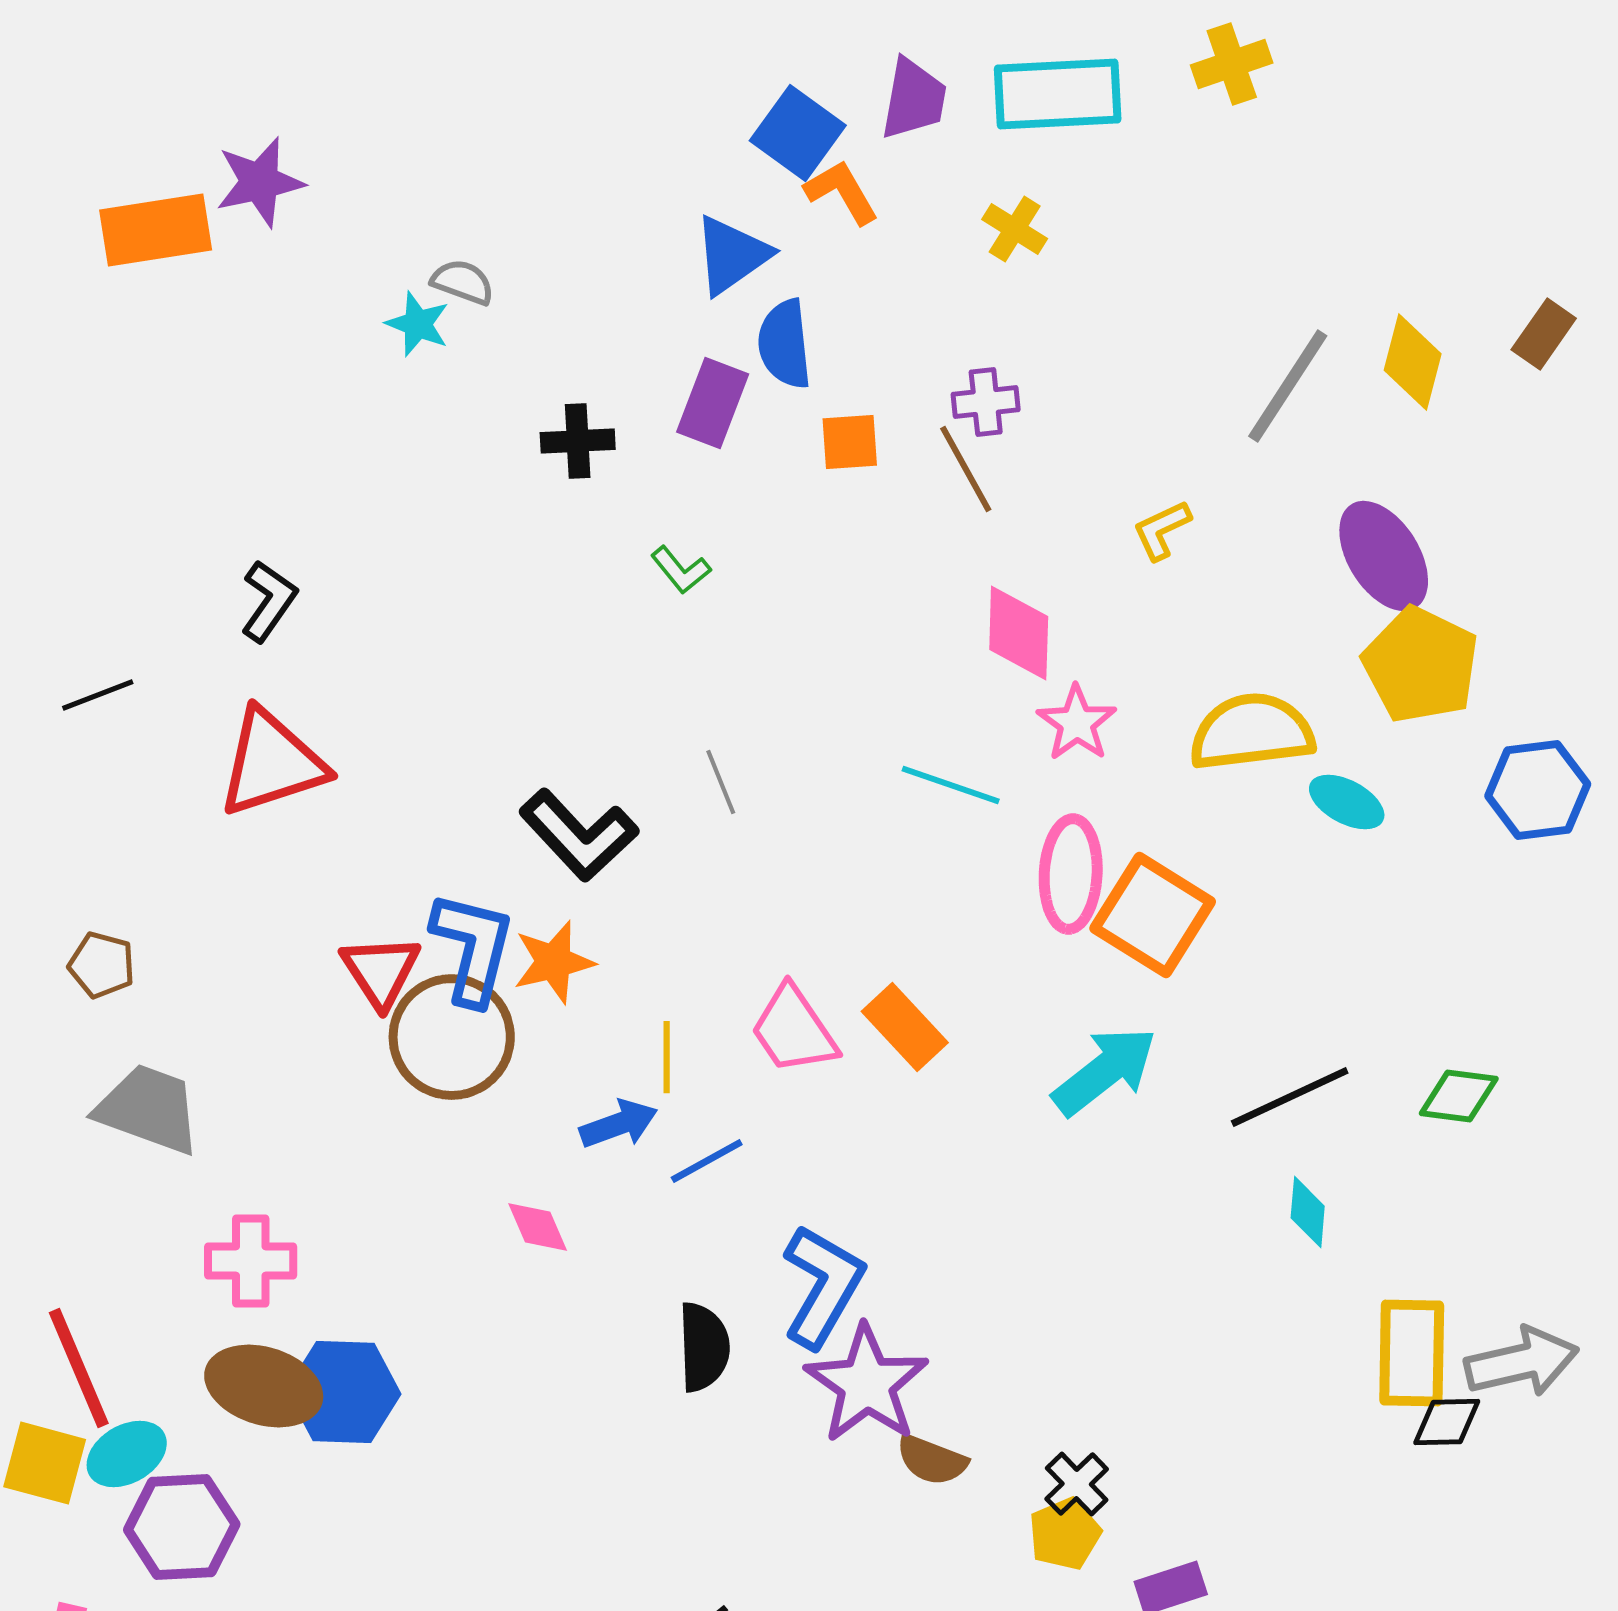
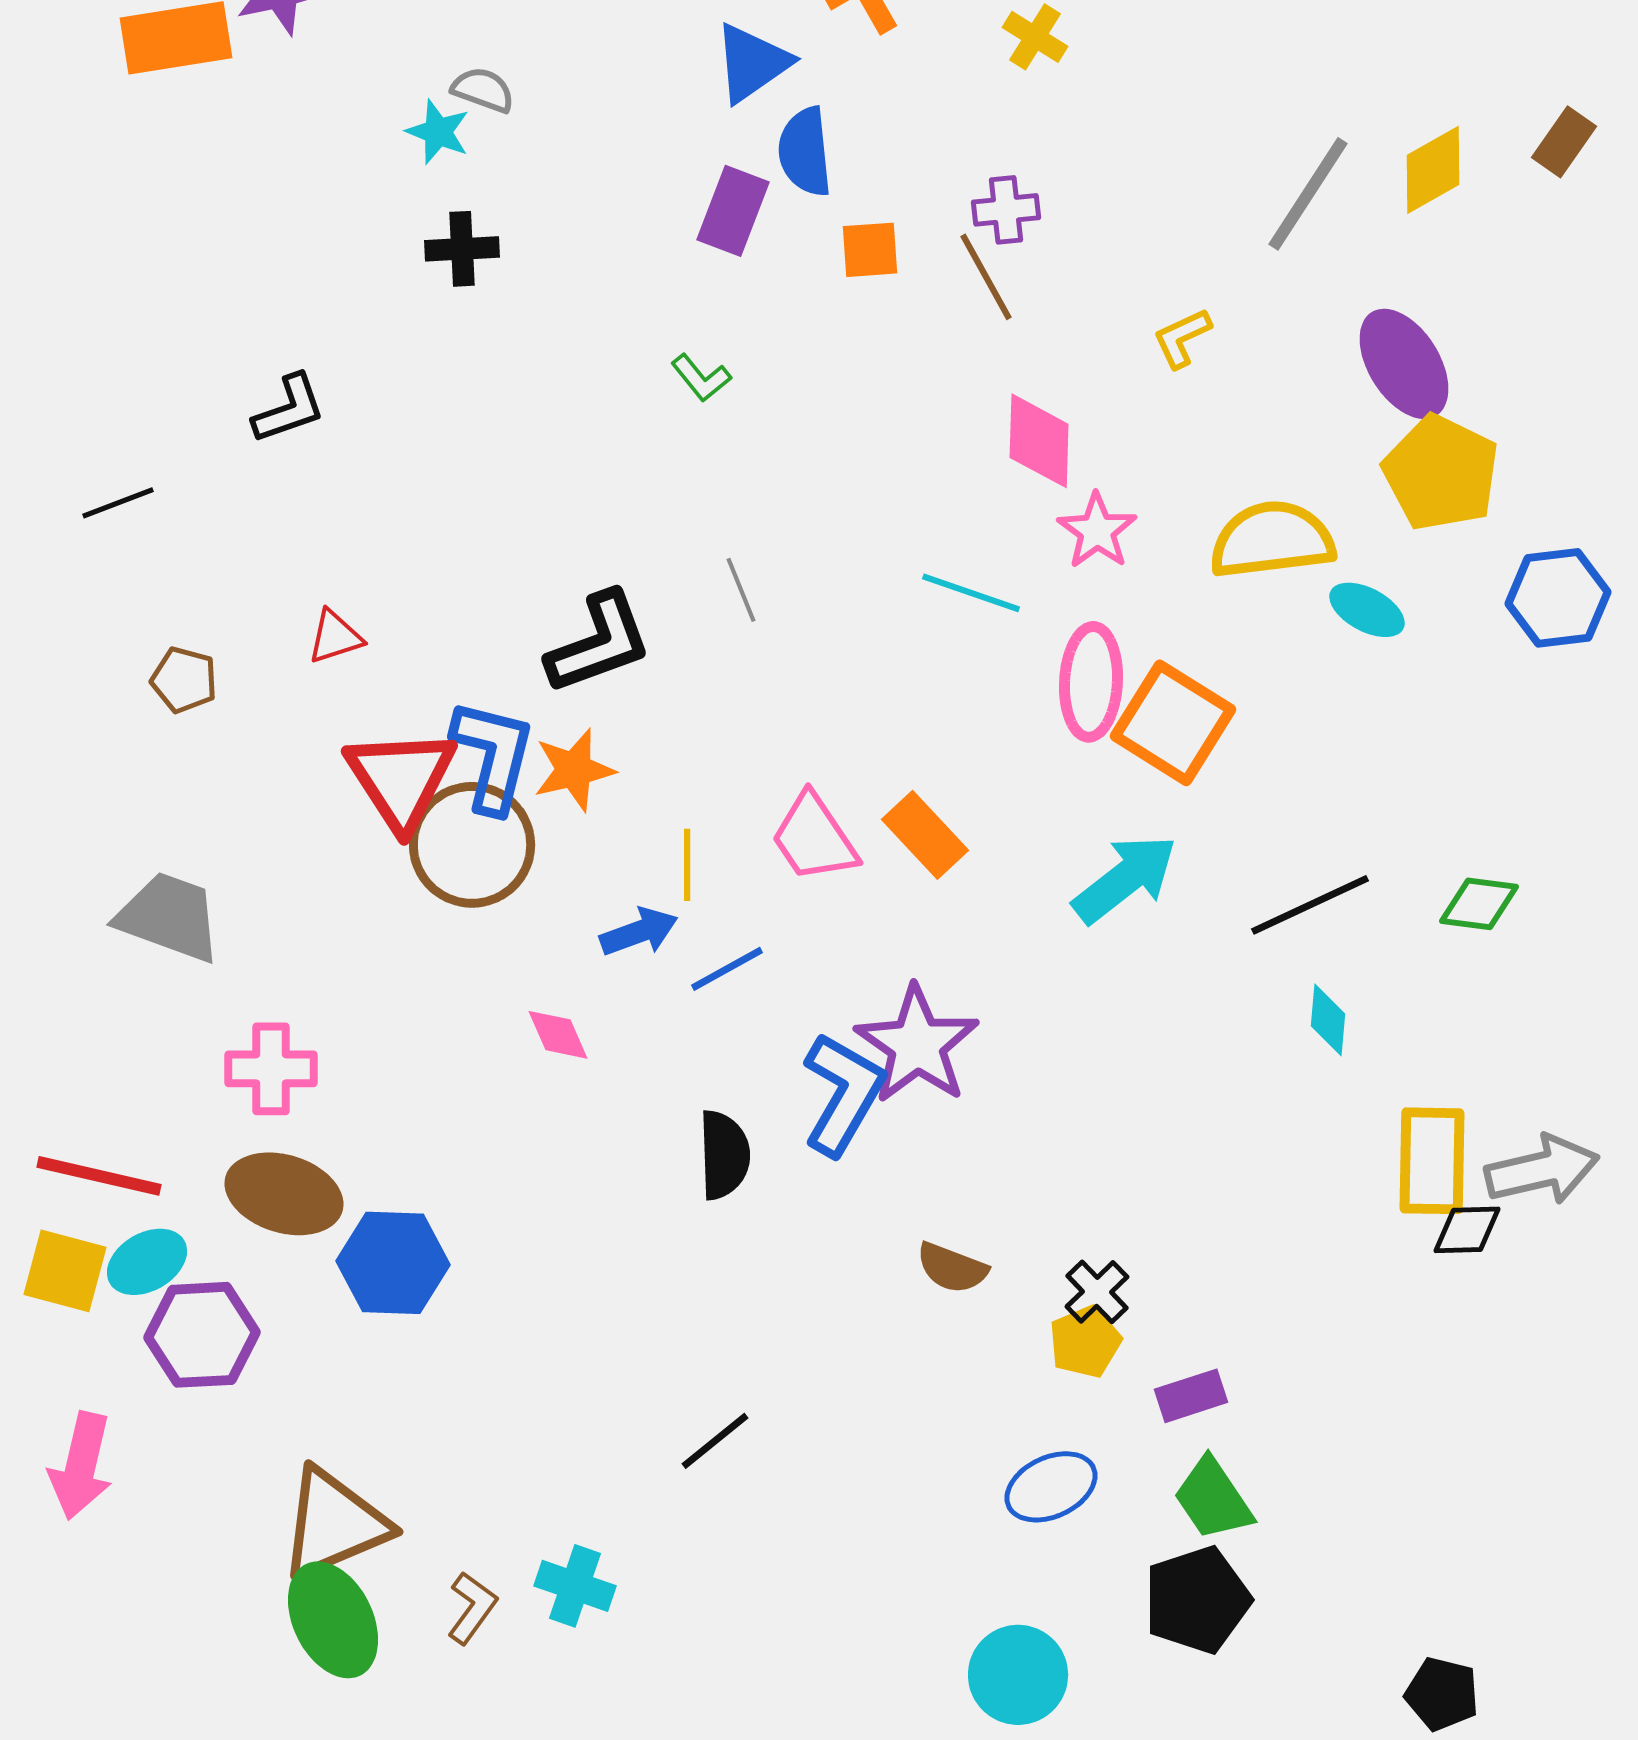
yellow diamond: (1413, 362) -> (1433, 170), turned 46
black cross: (578, 441) -> (462, 249), moved
black L-shape: (269, 601) -> (289, 409), turned 36
red triangle: (272, 763) -> (335, 637), moved, size x0.5
black L-shape: (579, 835) -> (599, 643), turned -67
brown pentagon: (102, 965) -> (184, 680), moved
red triangle: (381, 971) -> (401, 779), size x1.4
red line: (79, 1368) -> (99, 1176), turned -54
purple star: (867, 1384) -> (917, 1045), moved
blue hexagon: (344, 1392) -> (393, 1263), moved

